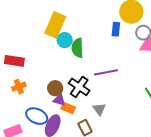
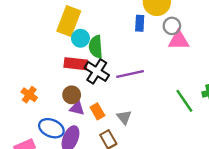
red rectangle: (14, 61) -> (76, 64), moved
orange cross: (19, 87) -> (29, 95), turned -32
black cross: (79, 87) -> (97, 71), moved
orange rectangle: (68, 108) -> (97, 111), moved, turned 40

